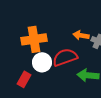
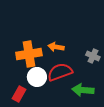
orange arrow: (81, 35) -> (56, 47), moved

